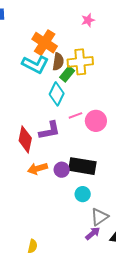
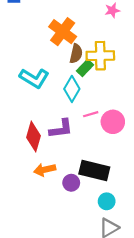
cyan L-shape: (35, 64) -> (34, 78), moved
purple circle: (62, 170) -> (71, 183), moved
cyan circle: (83, 194) -> (107, 201), moved

